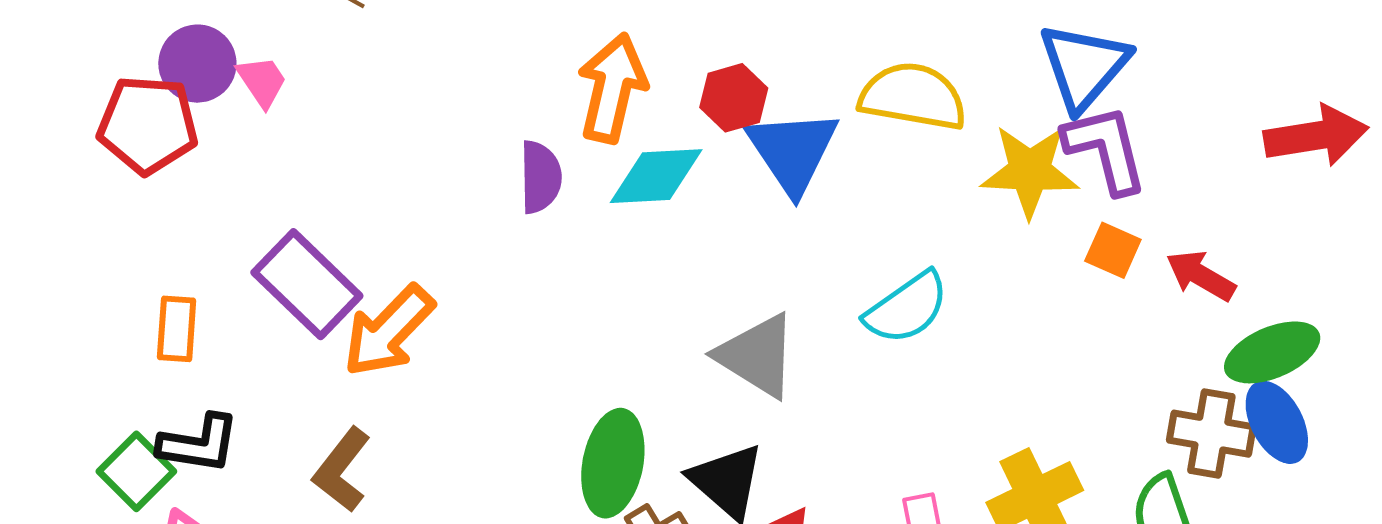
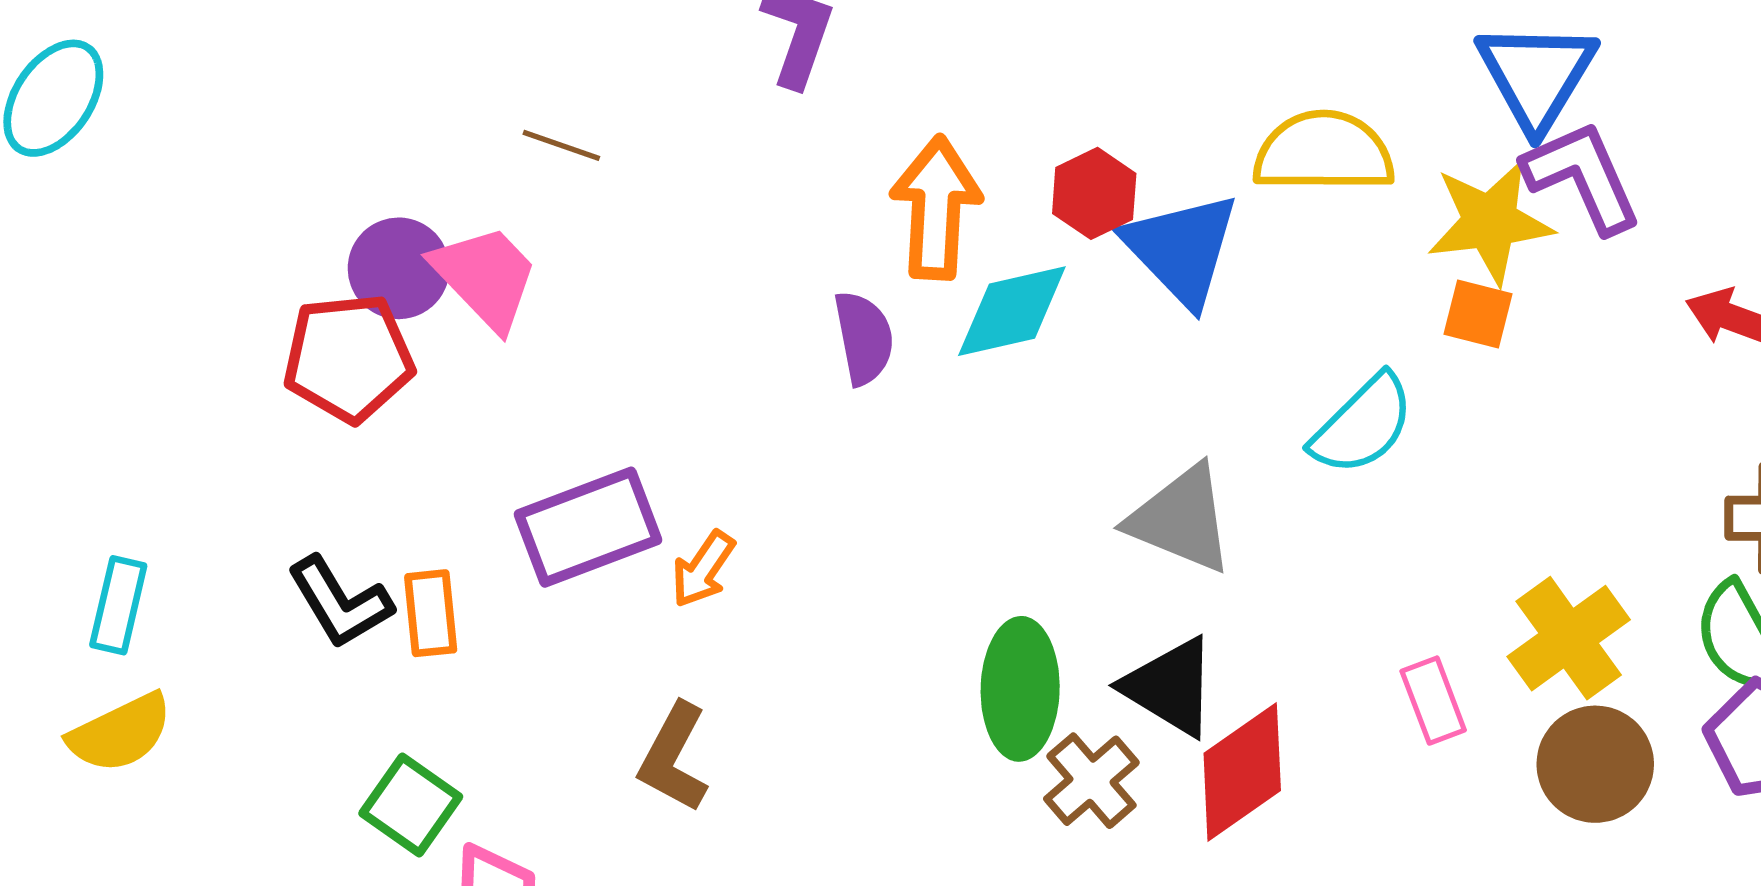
pink trapezoid: (262, 81) -> (485, 277), size x1.6
orange square: (1113, 250) -> (1478, 314), moved
purple rectangle: (307, 284) -> (588, 527), turned -55
orange arrow: (389, 331) -> (703, 569), size x0.6
black L-shape: (199, 444) -> (340, 602), moved, turned 60

